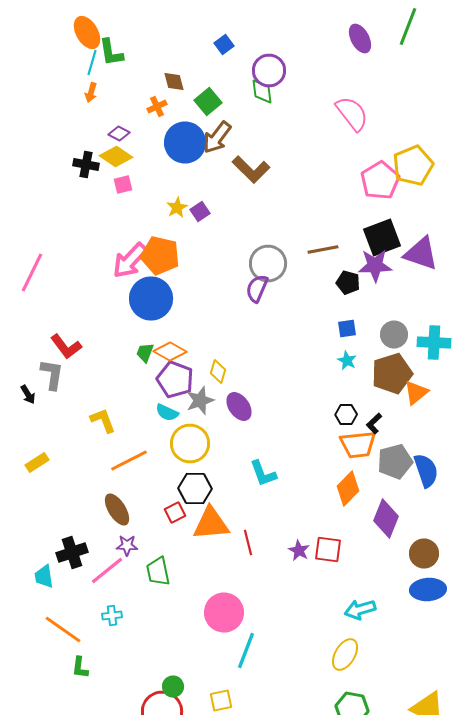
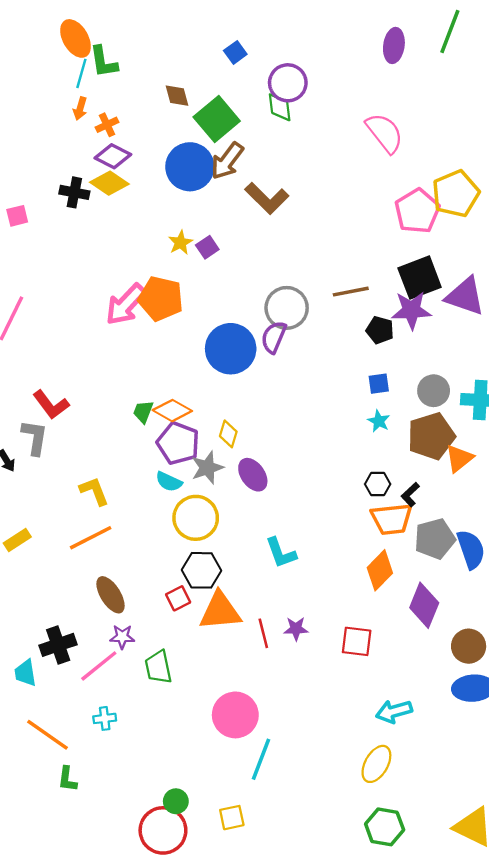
purple ellipse: (360, 38) -> (394, 45), turned 36
green square: (208, 102) -> (217, 119), size x1.4
orange cross: (157, 106) -> (107, 125), moved
purple diamond: (119, 134) -> (113, 156), size x1.4
pink square: (123, 184) -> (17, 216), moved
blue circle: (151, 298) -> (231, 349), moved
orange line: (129, 460) -> (91, 538), moved
purple star: (299, 550) -> (296, 629), moved, turned -30

